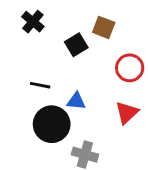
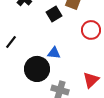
black line: (40, 85) -> (11, 42), moved, turned -64
red triangle: (127, 113) -> (91, 80), moved

